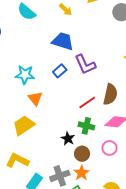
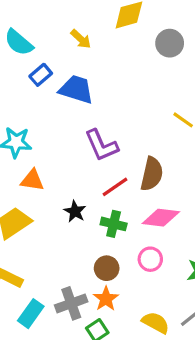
purple L-shape: (85, 64) -> (101, 145), moved
blue rectangle: (60, 71) -> (41, 75), moved
orange triangle: (35, 98) -> (32, 180), turned -42
black star: (68, 138) -> (75, 211), moved

